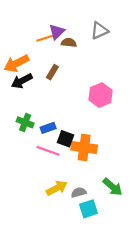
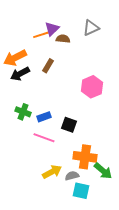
black square: (66, 139) -> (69, 125), moved
orange cross: (84, 148) -> (85, 157), moved
cyan square: (89, 209) -> (81, 191), turned 30

